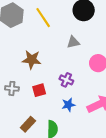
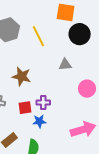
purple cross: (66, 80) -> (43, 102), moved, turned -32
blue star: (68, 105) -> (39, 121), moved

